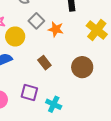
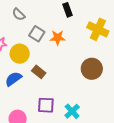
brown rectangle: (44, 63) -> (39, 72), moved
cyan cross: (54, 104) -> (72, 111), turned 35

